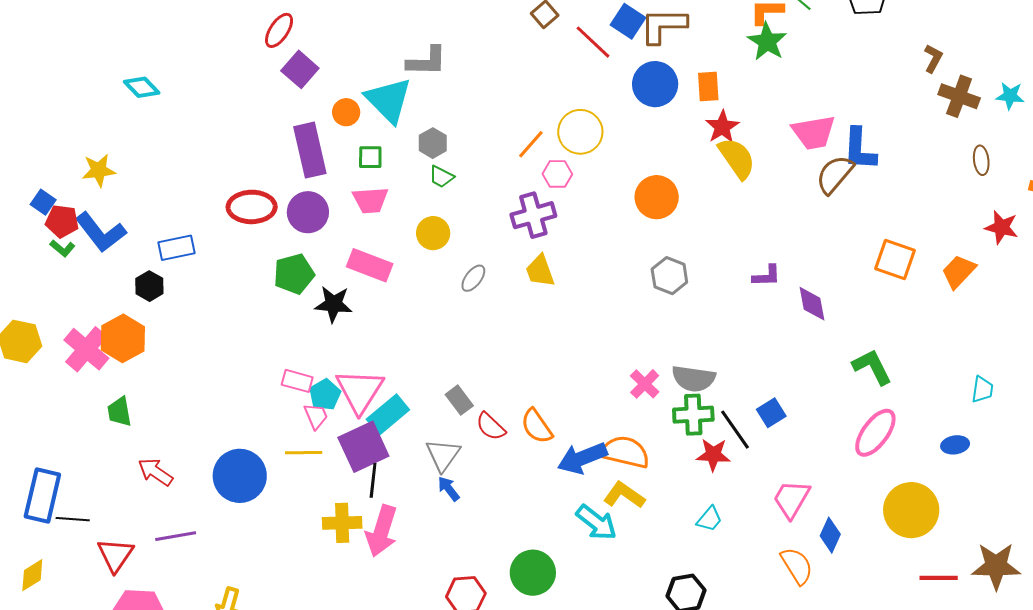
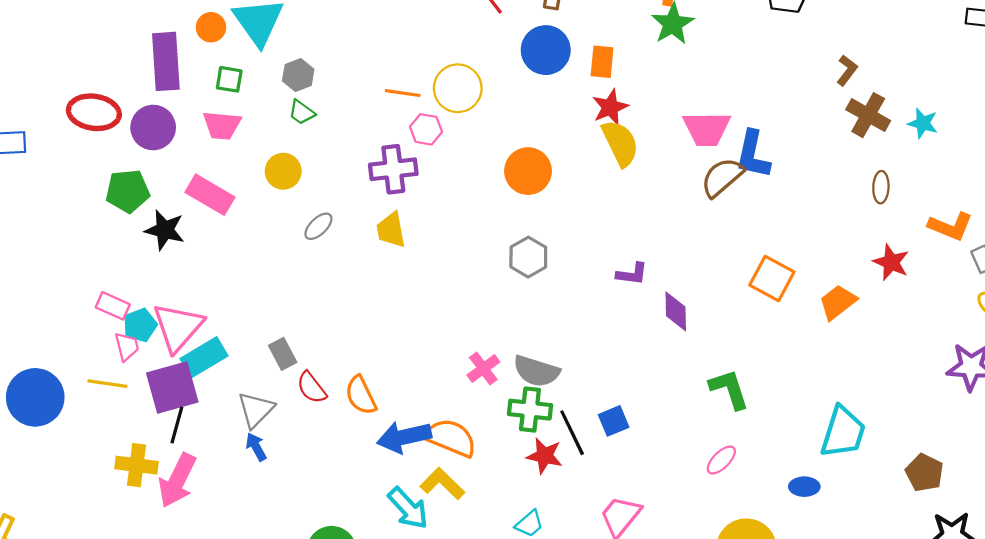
orange line: (531, 144) -> (403, 93), turned 48
cyan trapezoid: (982, 389) -> (843, 432), size x1.8
pink ellipse: (875, 433) -> (721, 460), size x0.6

